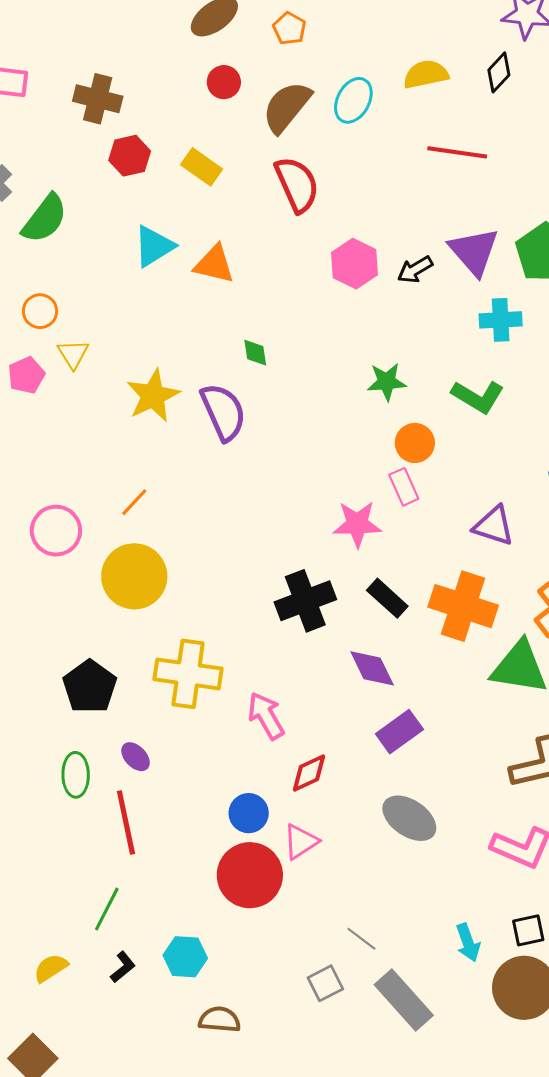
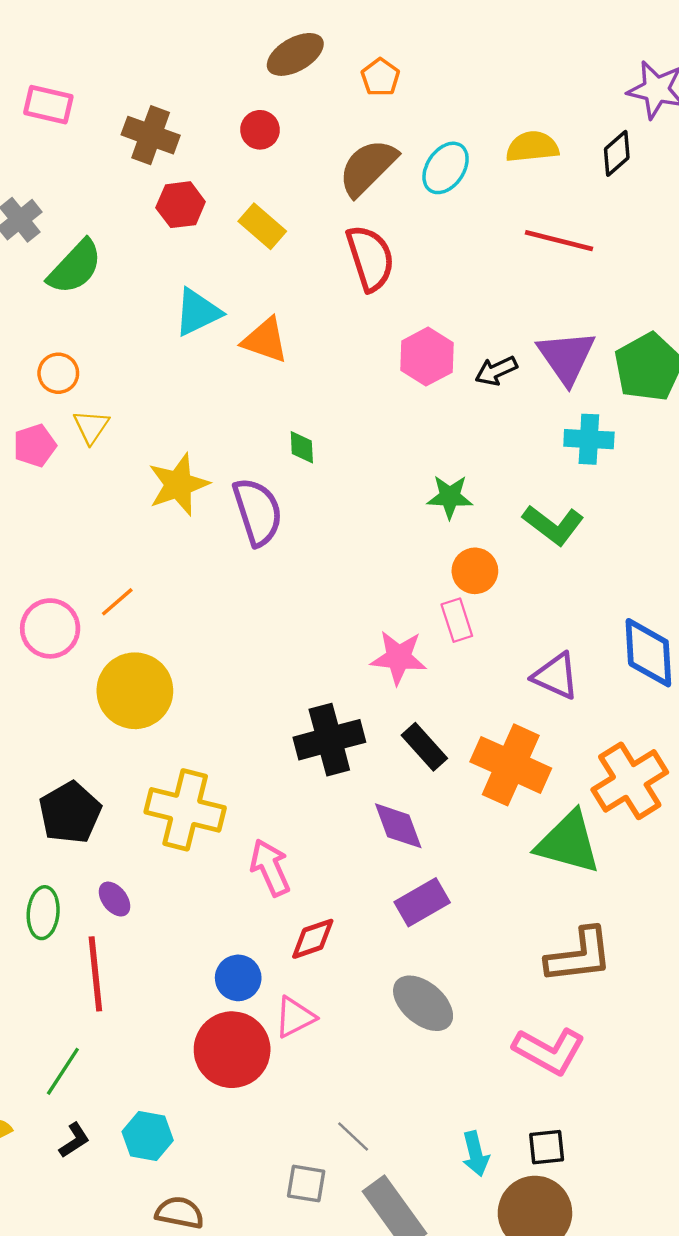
red circle: (224, 82) -> (260, 130), moved
orange line: (134, 502) -> (117, 602), moved
gray square: (325, 983) -> (306, 1184), turned 30

